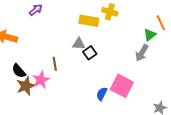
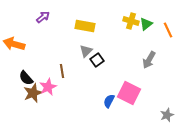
yellow cross: (110, 12) -> (131, 21), moved
yellow rectangle: (89, 21) -> (85, 26), moved
green triangle: (150, 35) -> (146, 24), moved
gray triangle: (79, 44) -> (86, 51), turned -48

